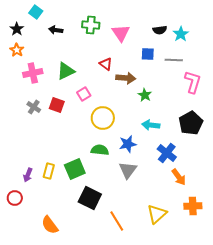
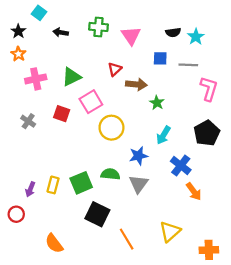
red triangle: (106, 64) -> (115, 69), turned 40
pink square: (84, 94) -> (91, 102), size x1.5
gray cross: (34, 107) -> (28, 121), moved
cyan arrow: (151, 125) -> (163, 135), turned -66
green semicircle: (100, 150) -> (110, 174), moved
orange cross: (193, 206) -> (209, 250), moved

